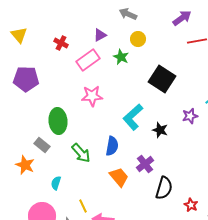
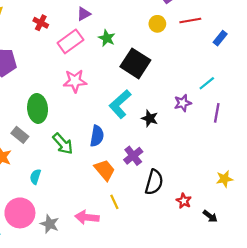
yellow circle: (138, 39) -> (157, 24), moved
black square: (162, 79) -> (135, 63), moved
yellow line: (83, 206) -> (114, 202), moved

